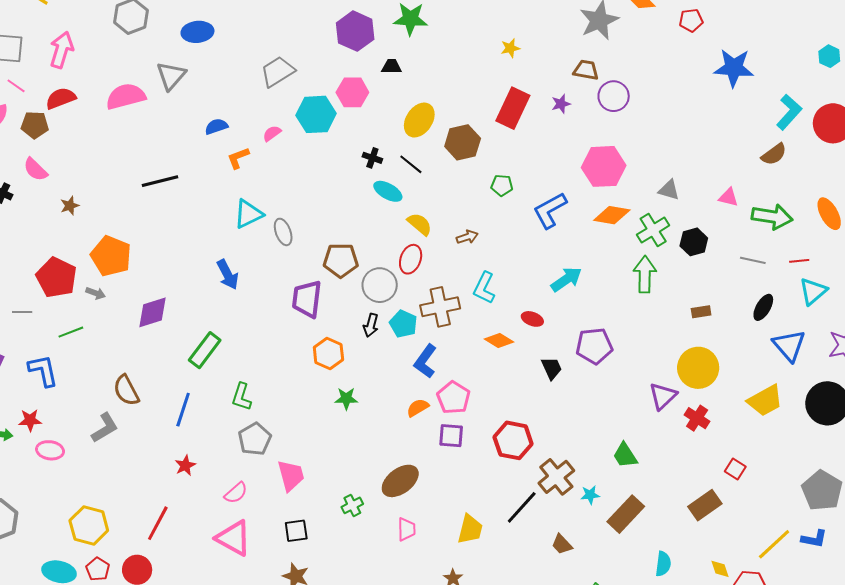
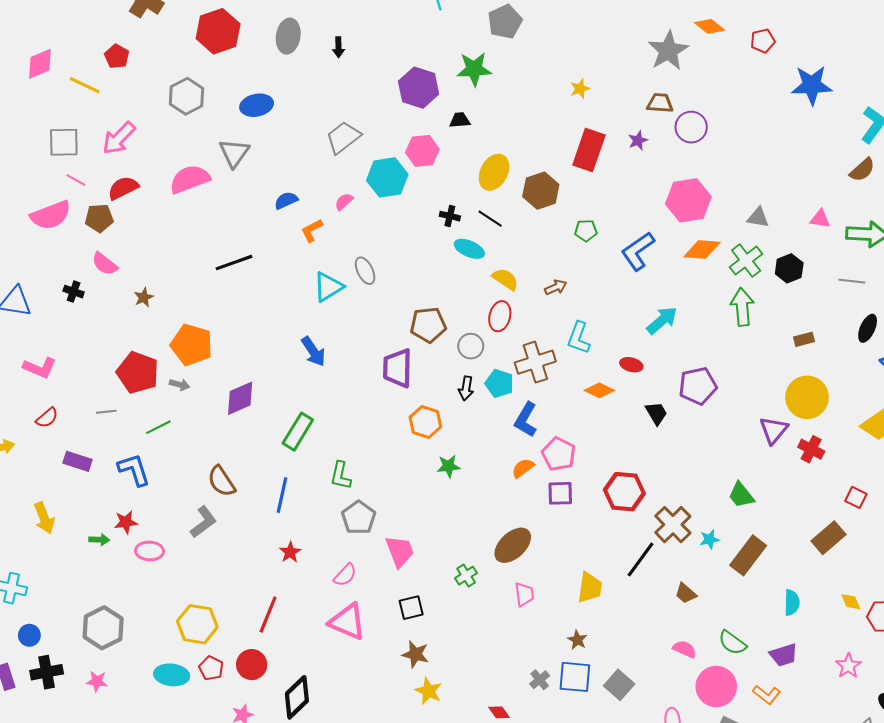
pink arrow: (62, 50) -> (119, 138), turned -147
gray ellipse: (283, 232) -> (365, 271), moved
gray circle: (380, 285) -> (471, 346), size x0.7

